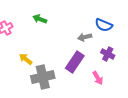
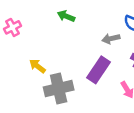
green arrow: (40, 19) -> (66, 16), moved

